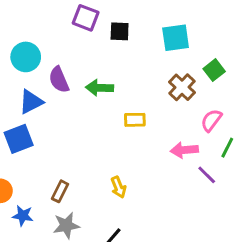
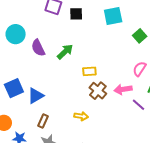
brown cross: (182, 87) -> (98, 91), moved
green arrow: (99, 88) -> (65, 52), turned 138
blue triangle: (31, 102) -> (36, 96), moved
yellow arrow: (118, 187) -> (81, 116), turned -56

